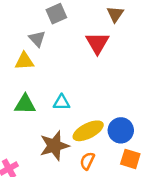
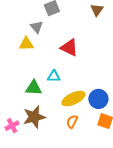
red triangle: (97, 43) -> (69, 47), moved, turned -36
green triangle: (25, 104) -> (34, 88), moved
brown star: (54, 146) -> (34, 117), moved

